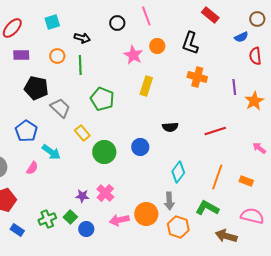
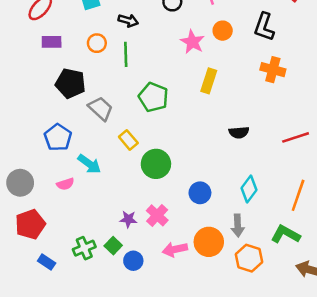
blue circle: (140, 147) -> (200, 193), moved
pink semicircle: (32, 168) -> (65, 184), turned 40

